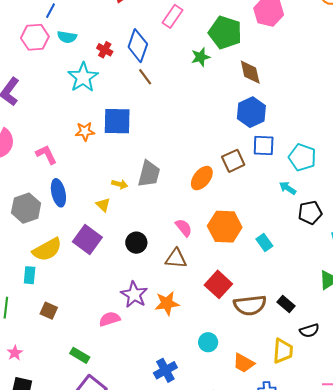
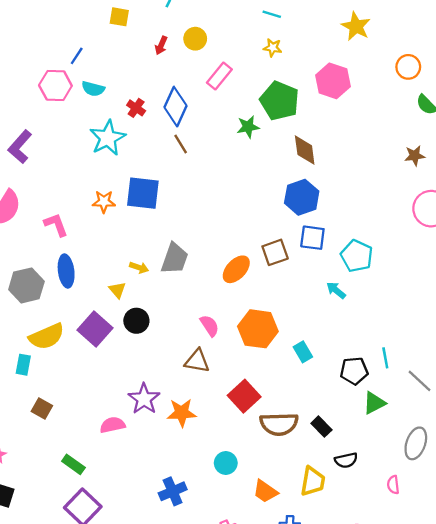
black pentagon: (310, 213) -> (354, 371), moved
black circle: (136, 243) -> (136, 321), moved

